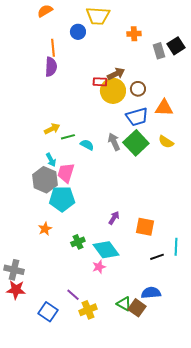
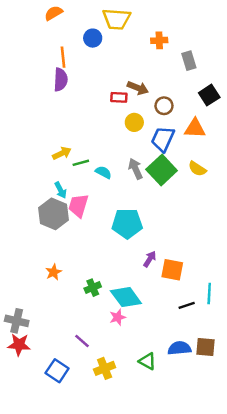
black square: (176, 46) -> (209, 95), moved
brown arrow: (116, 74) -> (138, 88), turned 48
yellow circle: (113, 91) -> (134, 122), moved, size x0.6
blue trapezoid: (137, 117) -> (163, 139), turned 130
cyan pentagon: (62, 199) -> (127, 223), moved
purple arrow: (114, 218) -> (150, 259), moved
purple line: (73, 295) -> (82, 341), moved
brown square: (137, 308) -> (206, 347), moved, turned -30

